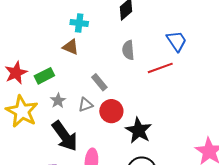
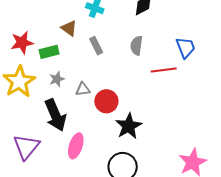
brown triangle: (71, 47) -> (69, 28), moved
gray rectangle: (99, 82) -> (96, 46), moved

